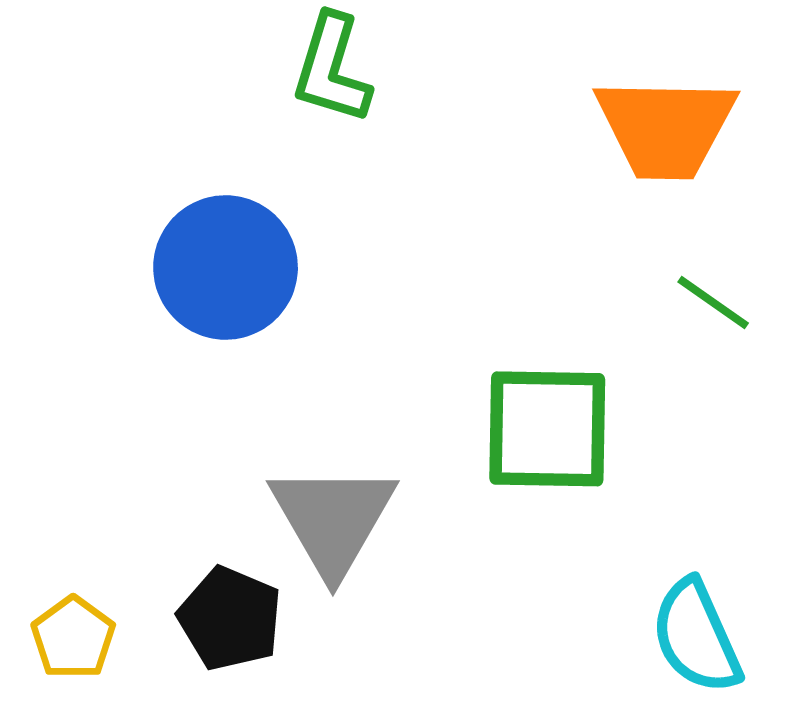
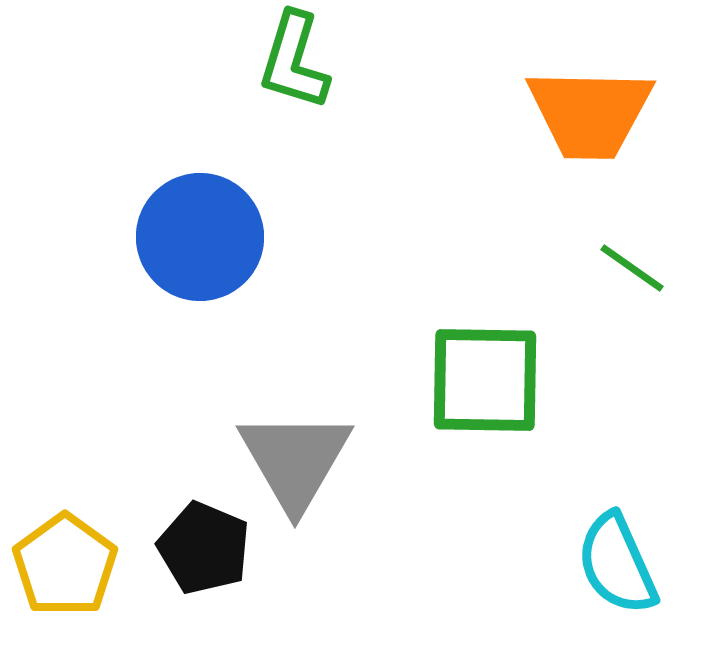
yellow pentagon: (73, 638) -> (65, 565), size x1.4

